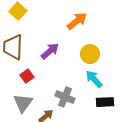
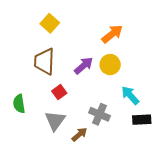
yellow circle: (90, 54) -> (110, 65), moved

